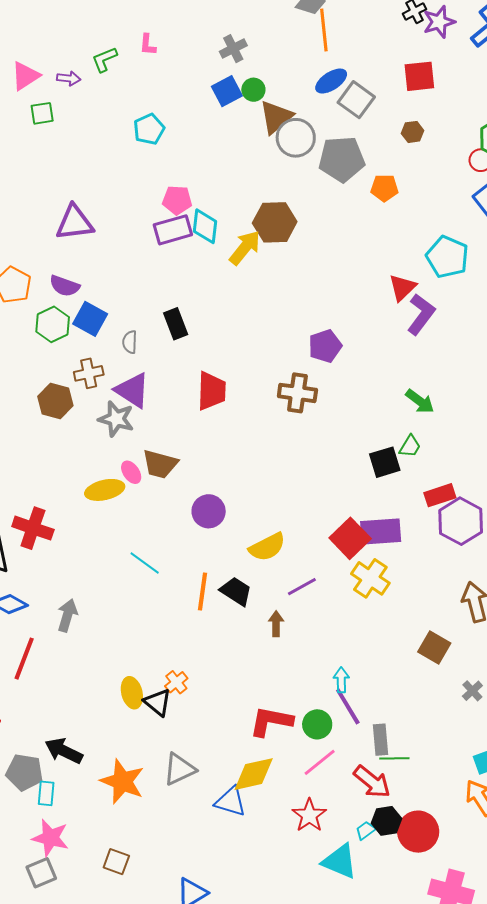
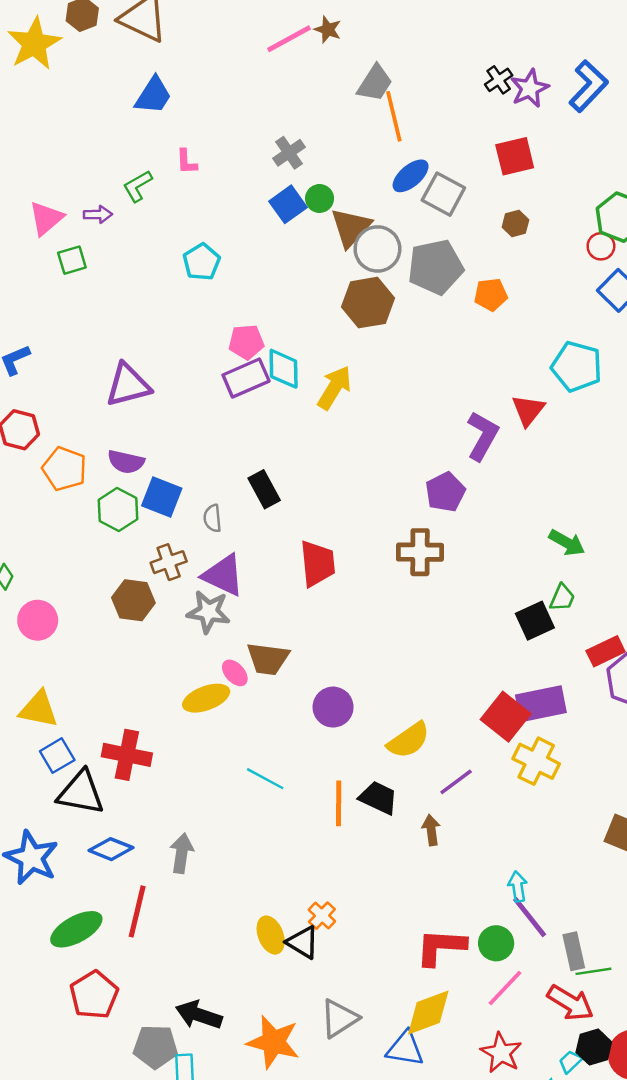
brown hexagon: (275, 222) -> (368, 303), moved
purple L-shape: (421, 314) -> (483, 436), moved

